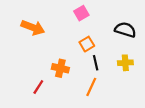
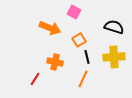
pink square: (81, 13) -> (74, 12), turned -32
orange arrow: (33, 28) -> (50, 28), moved
yellow cross: (125, 63) -> (114, 57), size x1.5

